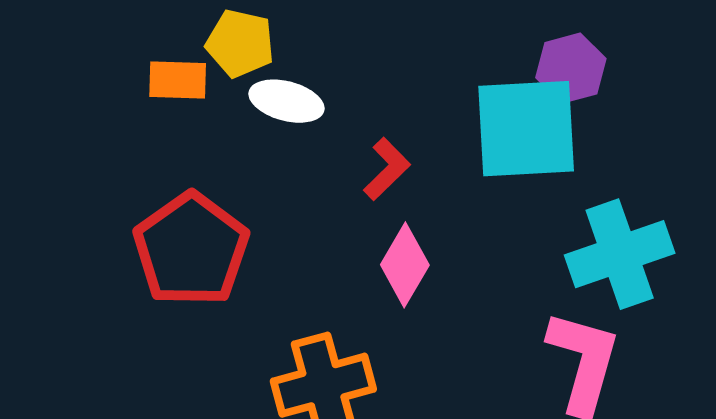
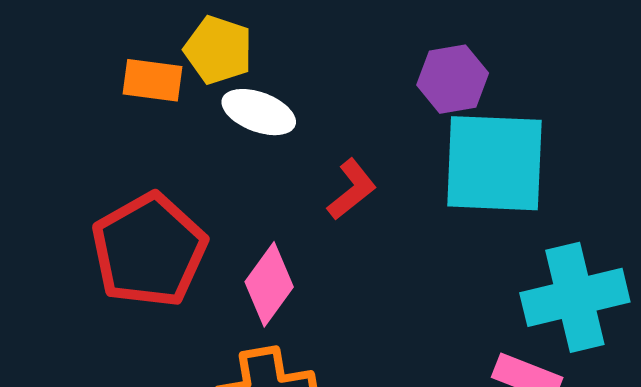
purple hexagon: (571, 68) -> (453, 79), moved
pink diamond: (405, 265) -> (269, 284), moved

